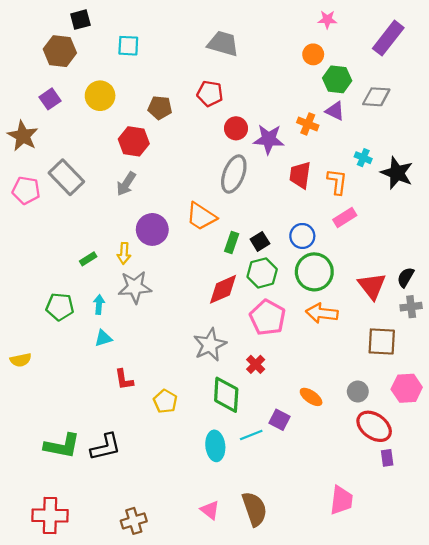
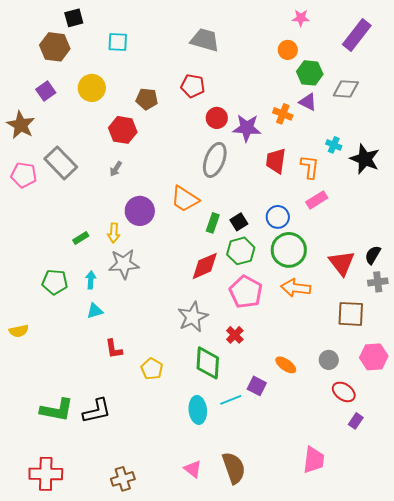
gray arrow: (126, 184) -> (116, 169), size x0.7
red ellipse: (374, 426) -> (344, 392), size x0.7
purple rectangle: (387, 458) -> (356, 421), turned 42

